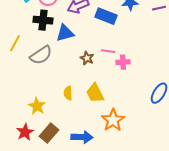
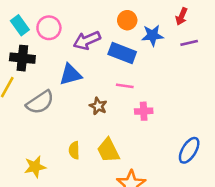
black cross: (43, 20) -> (22, 58), moved
pink line: (108, 51) -> (125, 86), moved
yellow star: (37, 106) -> (35, 167), turned 30

